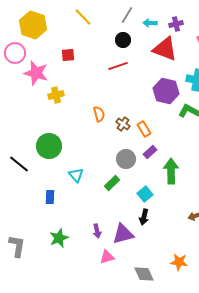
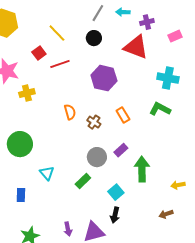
yellow line: (83, 17) -> (57, 33), moved
cyan arrow: (150, 23) -> (123, 12), moved
red square: (68, 55) -> (39, 53), turned -32
red line: (118, 66) -> (60, 64), moved
purple hexagon: (166, 91) -> (104, 78), moved
orange rectangle: (144, 129) -> (123, 115), moved

